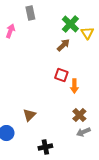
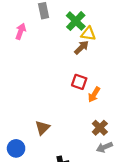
green cross: (70, 24) -> (76, 21), moved
yellow triangle: (87, 33) -> (88, 34), moved, turned -48
orange arrow: (74, 86) -> (94, 94), turned 32

